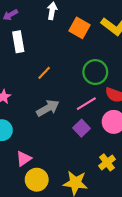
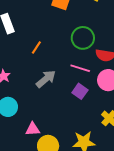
pink line: (86, 104) -> (80, 68), turned 60
pink triangle: (24, 159) -> (33, 129), turned 42

